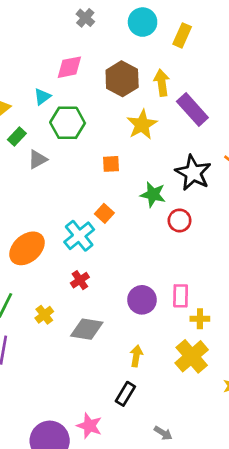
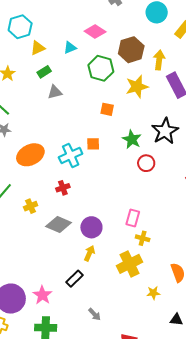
pink diamond: (69, 67) -> (95, 31), turned 30
green hexagon: (68, 123) -> (101, 68), moved
orange square: (104, 213) -> (93, 144), turned 32
purple circle: (142, 300) -> (91, 227), moved

